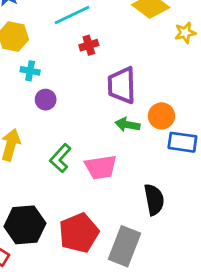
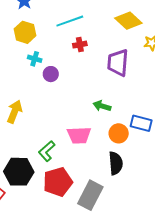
purple trapezoid: (122, 85) -> (118, 63), moved
purple circle: (46, 100) -> (51, 74), moved
orange circle: (161, 116) -> (119, 133), moved
green L-shape: (60, 158) -> (47, 151), moved

